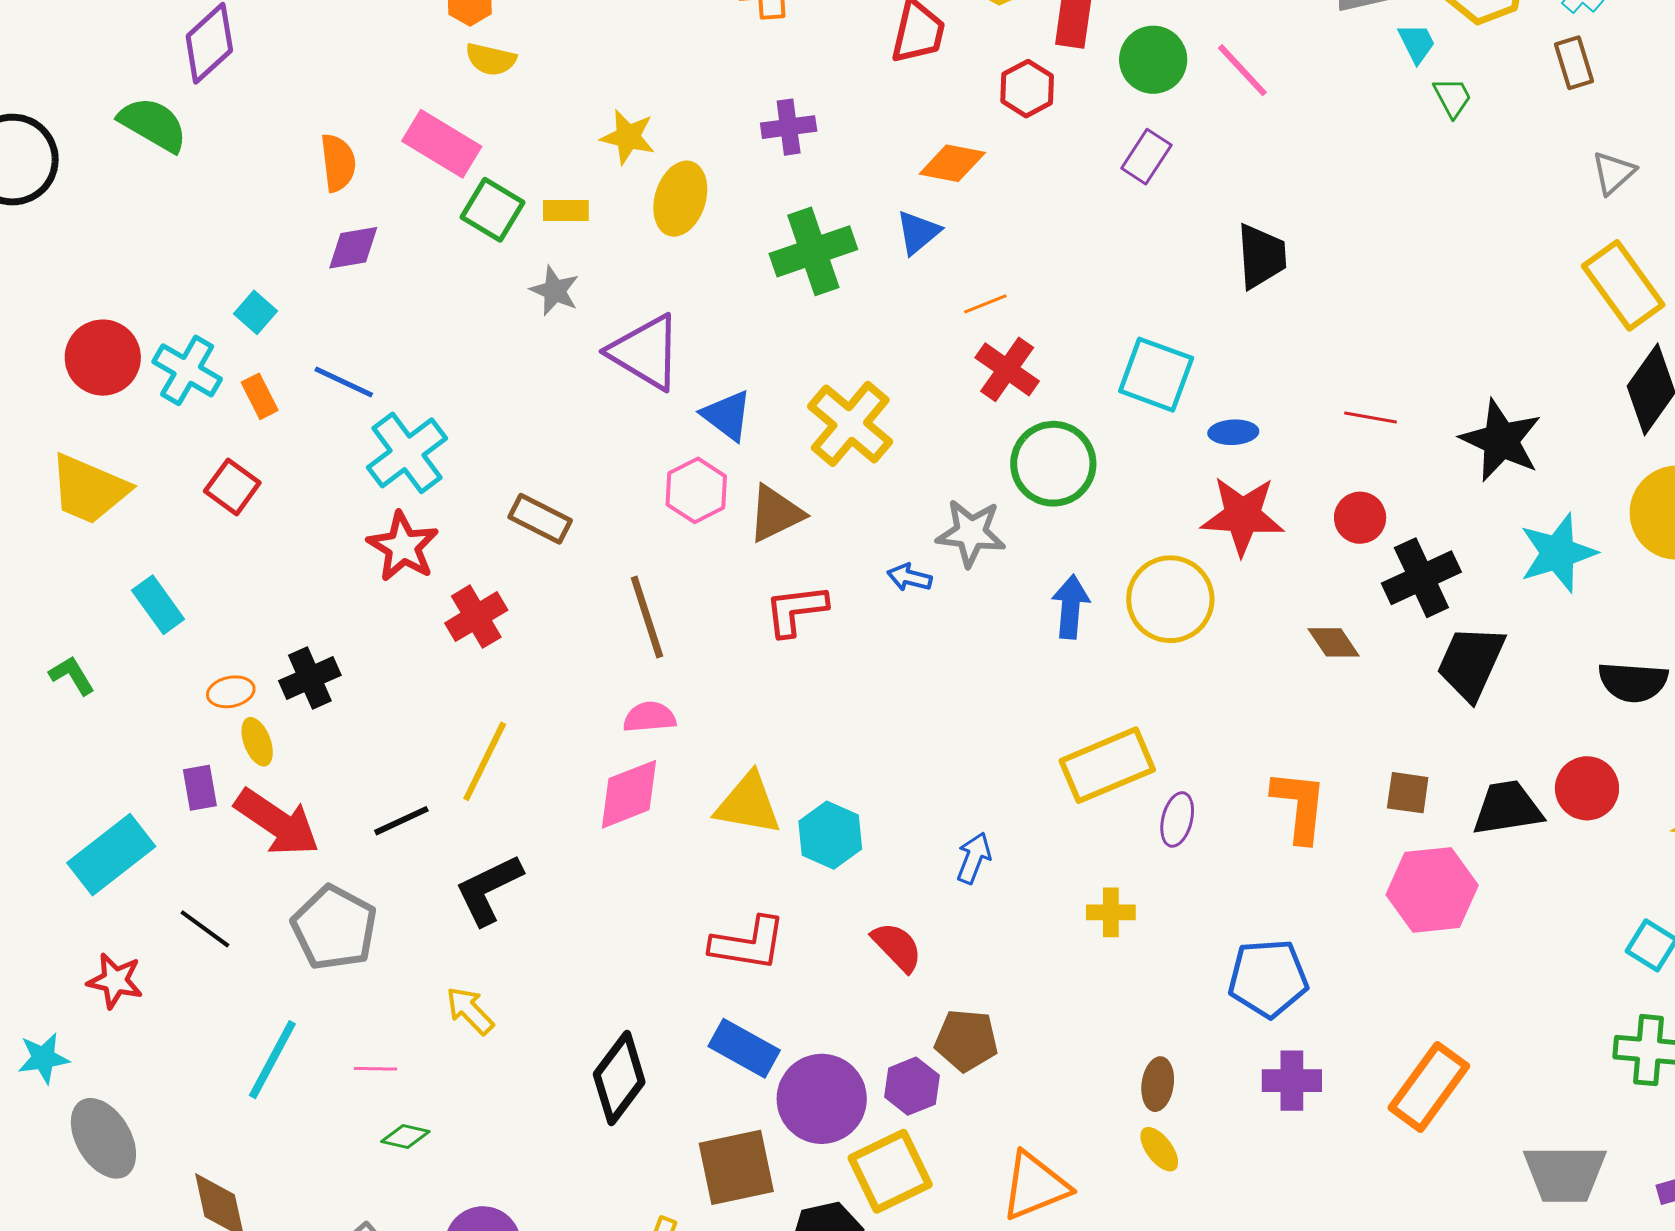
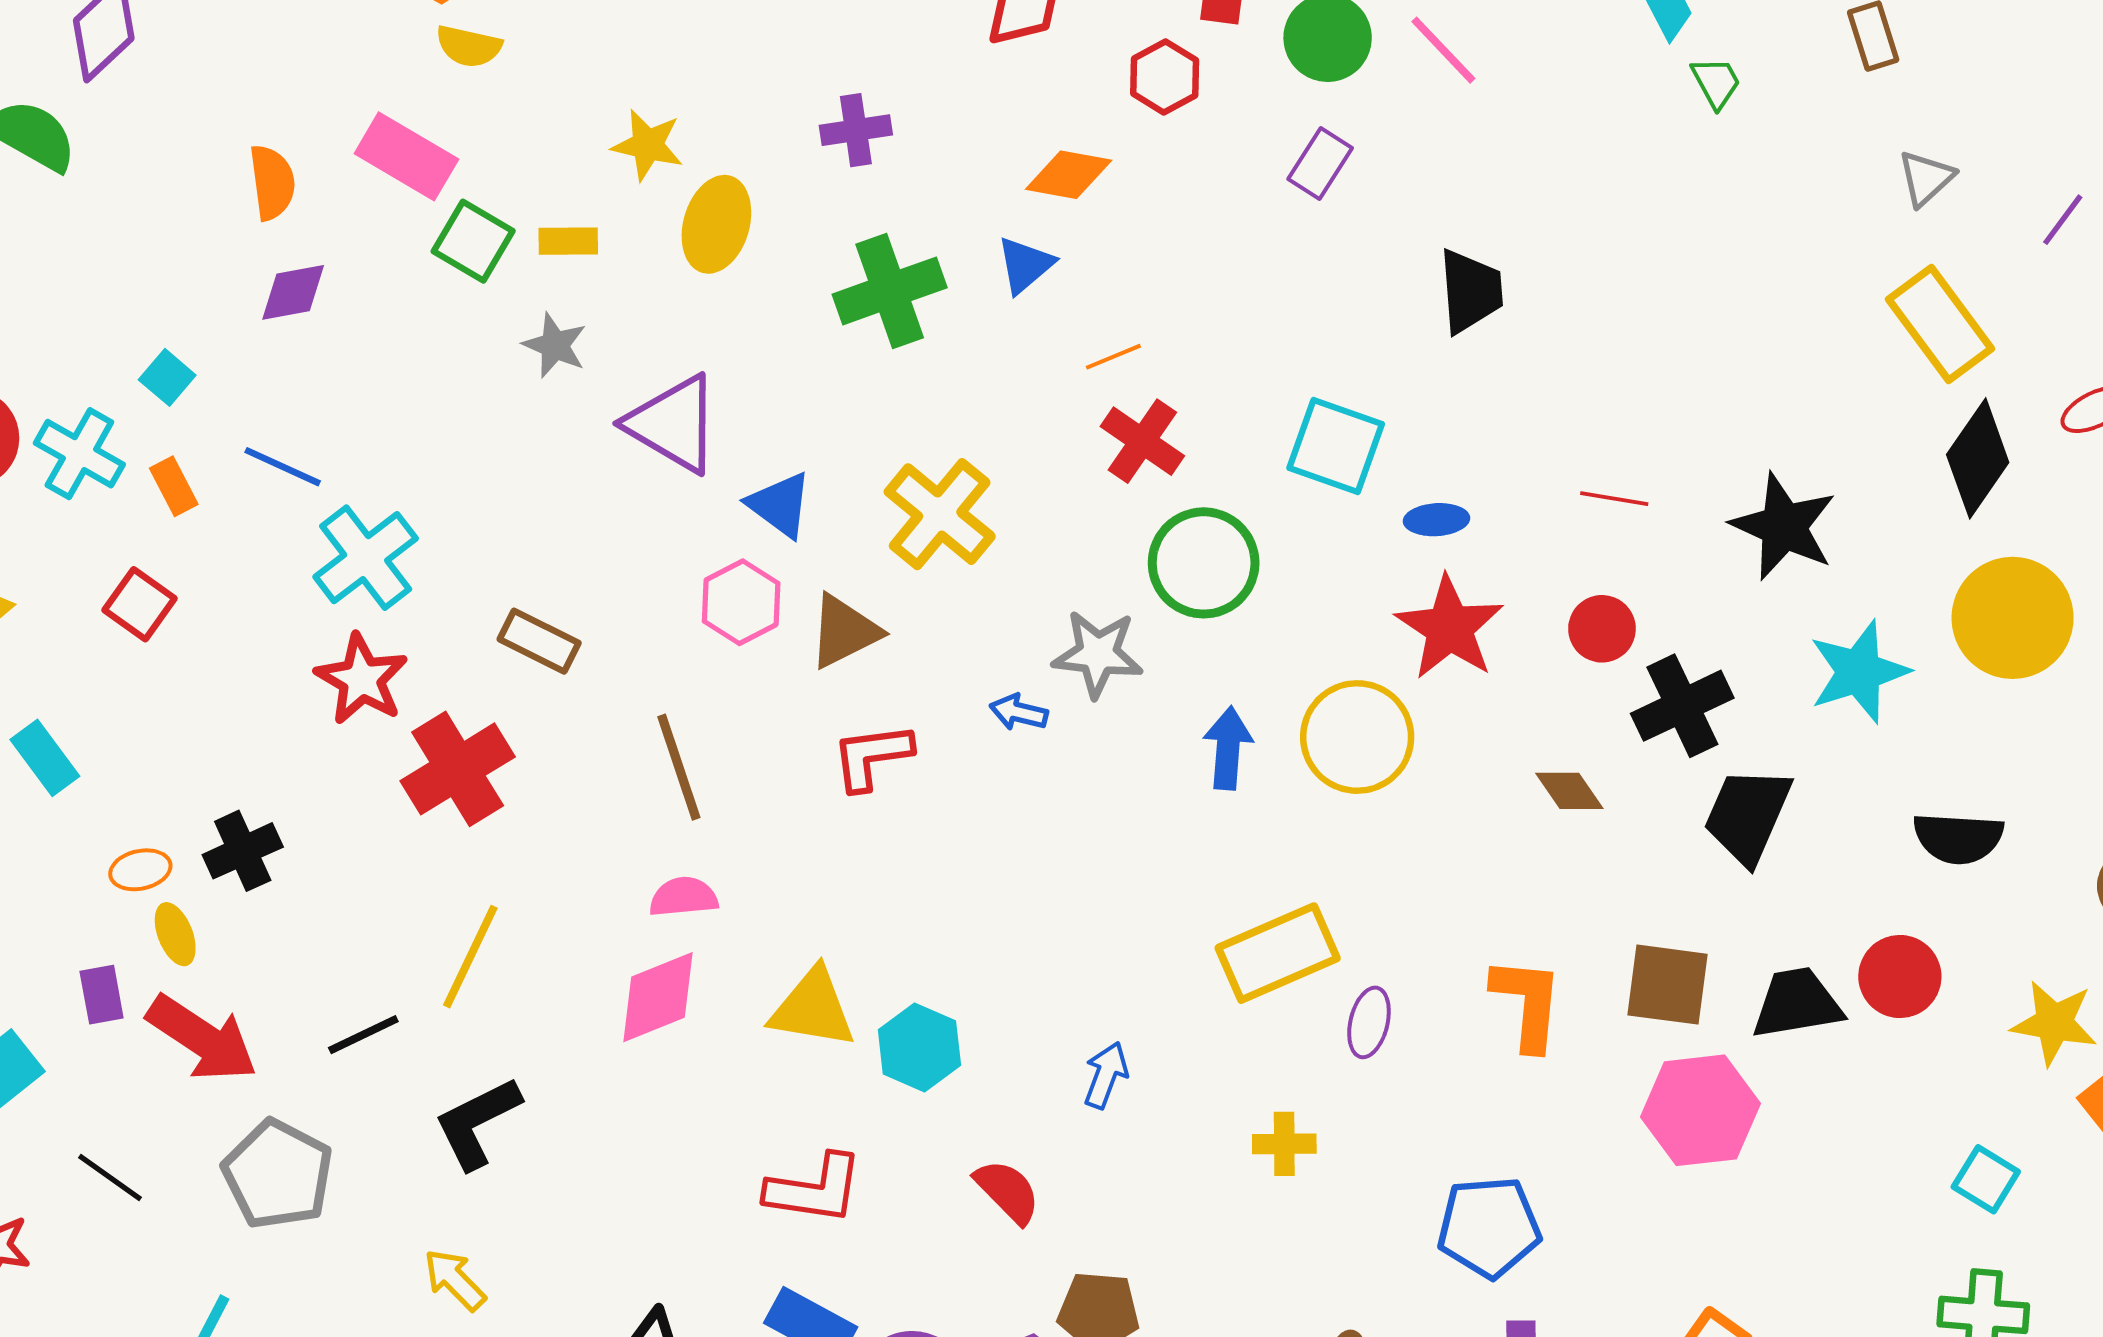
red star: (1242, 516) -> (1450, 628), turned 30
red cross: (476, 617) -> (458, 769), size x1.4
brown square: (1408, 793) -> (1668, 985), size x1.5

